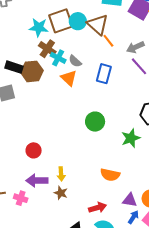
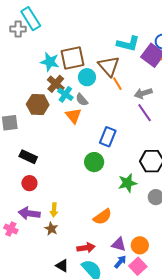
cyan circle: (78, 21) -> (87, 77), moved
black rectangle: (14, 67) -> (28, 157), moved
blue rectangle: (104, 74) -> (108, 137), moved
orange semicircle: (110, 175) -> (102, 217), turned -54

